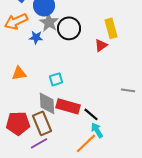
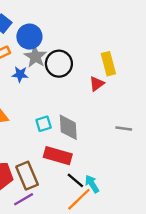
gray line: (128, 90) -> (124, 128), moved
gray diamond: (47, 103) -> (68, 127), moved
black line: (91, 114) -> (75, 180), moved

